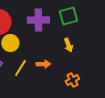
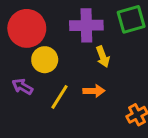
yellow arrow: (68, 45) -> (103, 57), moved

